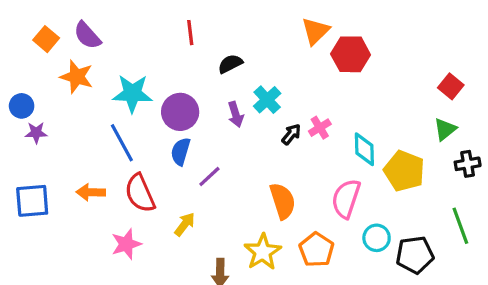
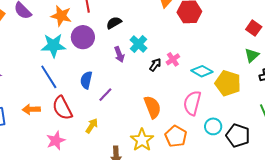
orange star: (77, 77) -> (61, 16), moved
purple circle: (180, 112) -> (83, 37), moved
cyan diamond: (364, 149) -> (202, 71), turned -55
black pentagon: (415, 255) -> (238, 136), turned 30

